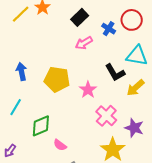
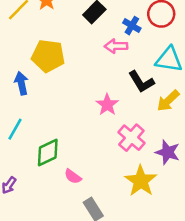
pink arrow: (84, 43) -> (116, 46), moved, turned 30
yellow pentagon: (57, 79) -> (48, 56), moved

